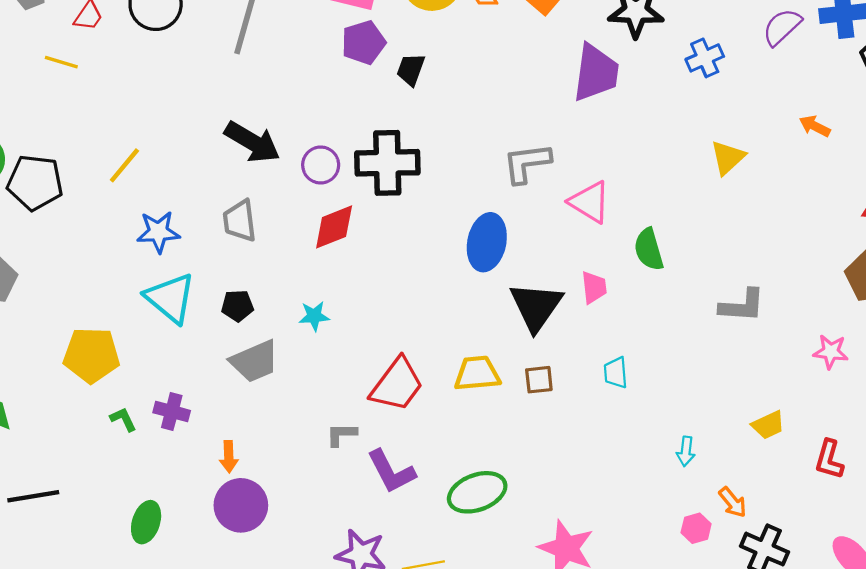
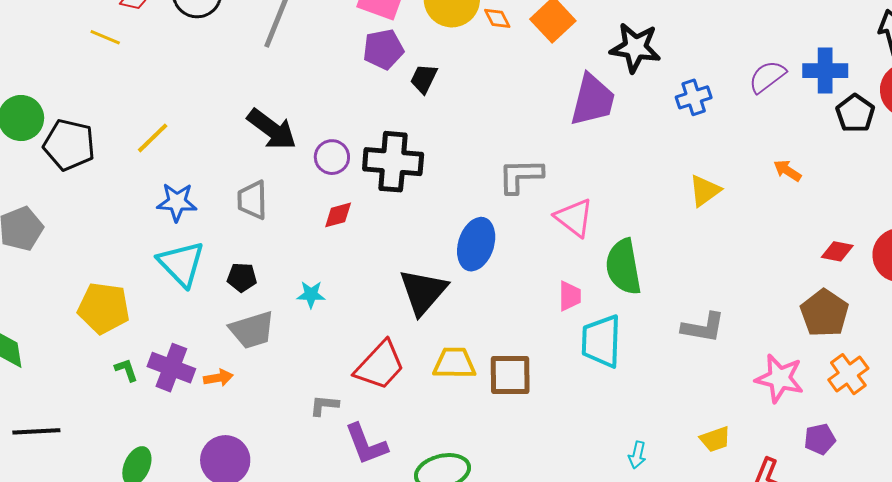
red diamond: (334, 227) -> (338, 215), size x0.7
green semicircle: (649, 249) -> (623, 267), size x1.4
black triangle: (536, 306) -> (423, 292), moved
pink star: (831, 352) -> (780, 378), size x1.5
cyan trapezoid: (616, 373) -> (601, 341), moved, size x1.8
brown square: (539, 380) -> (510, 375), size x1.6
purple cross: (172, 412) -> (171, 368), size x1.4
orange arrow: (229, 457) -> (218, 378), moved, turned -104

